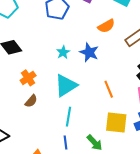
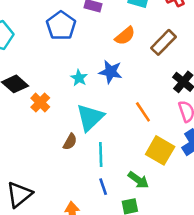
orange cross: (28, 78) -> (40, 103), moved
brown semicircle: (31, 101) -> (70, 142), moved
yellow square: (116, 123) -> (160, 150), turned 35

